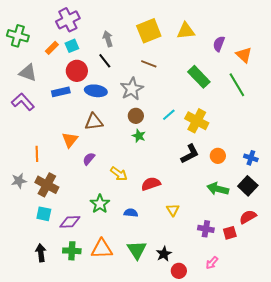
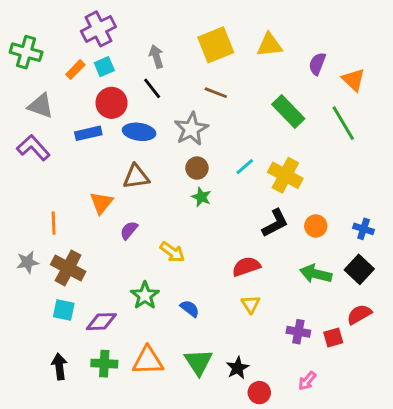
red semicircle: (151, 184) -> (246, 267), moved
blue semicircle: (131, 213) -> (190, 309), turned 32

